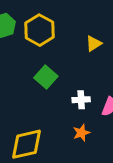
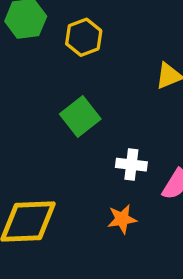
yellow hexagon: (40, 30) -> (84, 37), size x0.7

